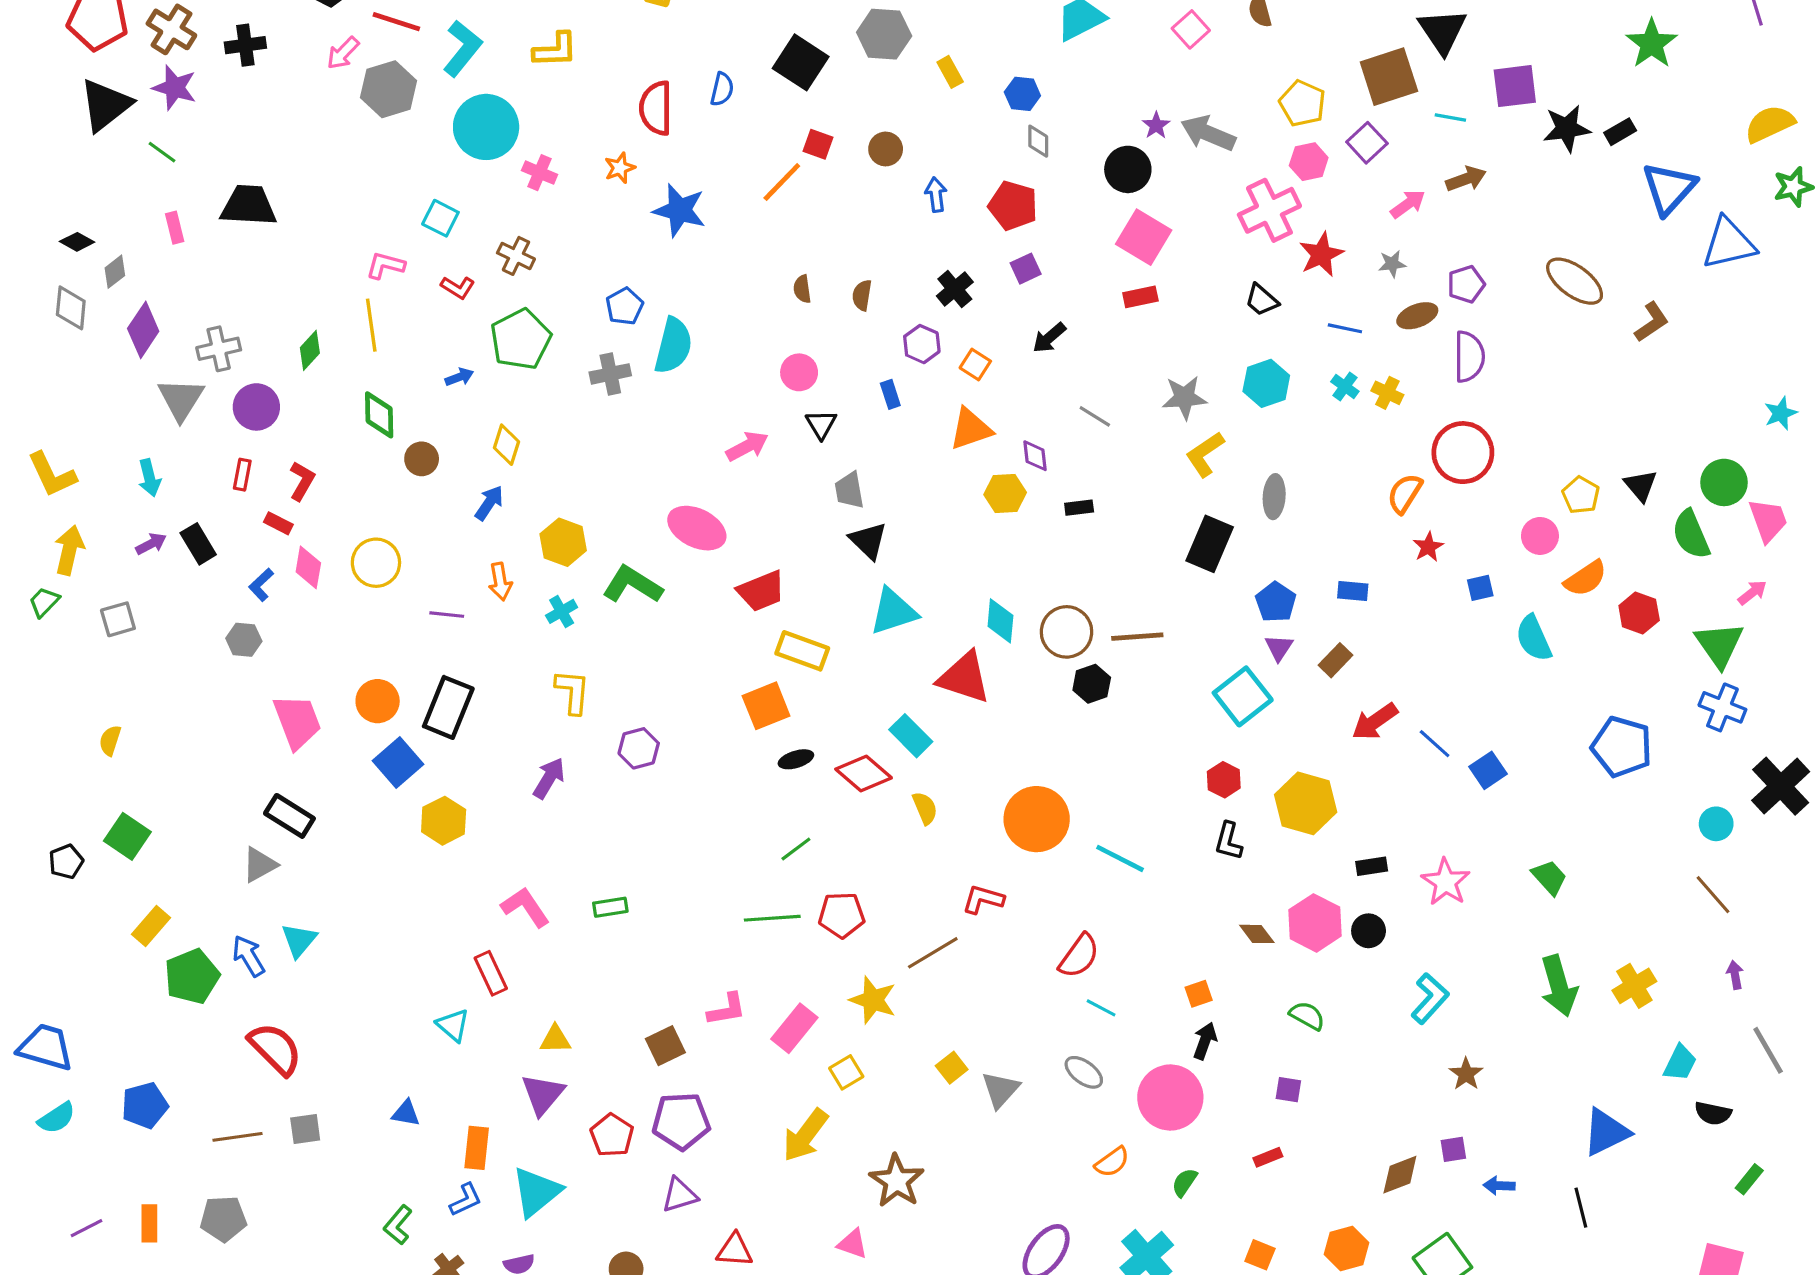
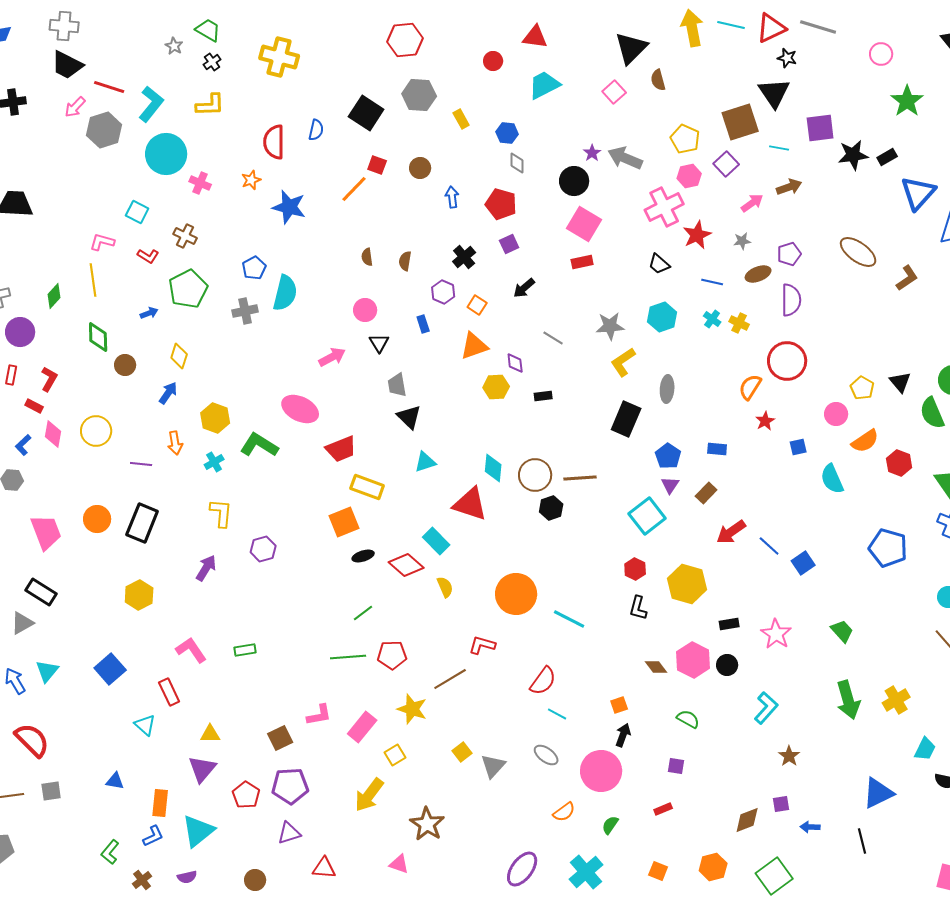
cyan triangle: (893, 611) -> (425, 462), size x0.7
blue square: (398, 762) -> (110, 669), moved

